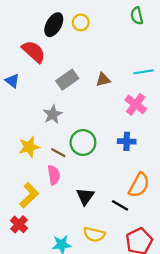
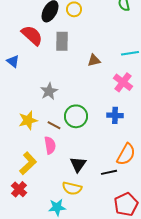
gray rectangle: (67, 80) -> (62, 41), moved, turned -54
black line: (120, 205) -> (109, 172), turned -42
yellow semicircle: (94, 234) -> (72, 188), moved

